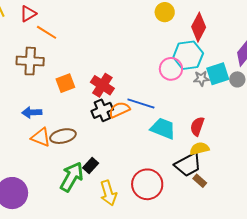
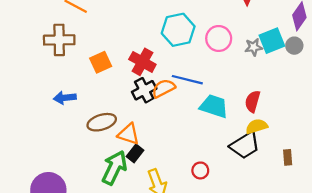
cyan hexagon: (188, 55) -> (178, 30), moved
orange triangle: (41, 137) -> (129, 134), moved
brown rectangle: (200, 181) -> (288, 157), moved, turned 48
red circle: (147, 184) -> (200, 170), size x0.5

